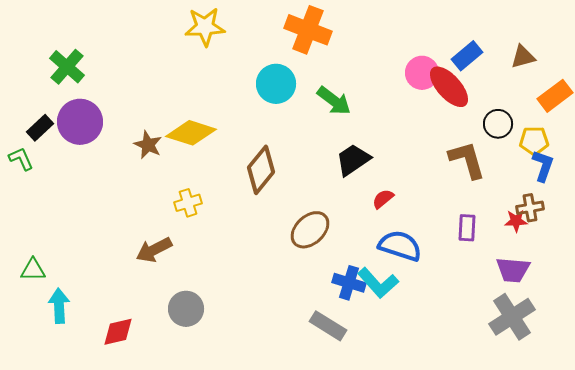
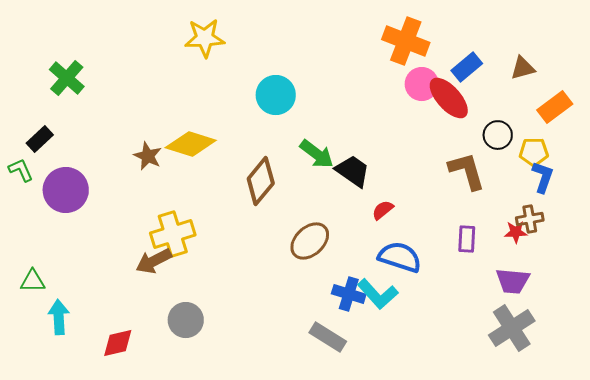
orange cross: (308, 30) -> (406, 41), moved
green arrow: (334, 101) -> (317, 154), moved
purple circle: (80, 122) -> (66, 190), moved
black trapezoid: (353, 160) -> (353, 171), turned 69
yellow cross: (188, 203) -> (173, 234), moved, size x1.6

